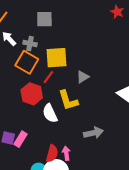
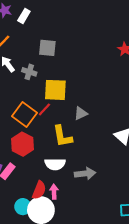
orange square: (27, 62) -> (25, 114), moved
red hexagon: (32, 94) -> (23, 144), moved
white semicircle: (50, 113) -> (55, 164), moved, turned -72

